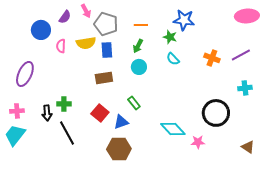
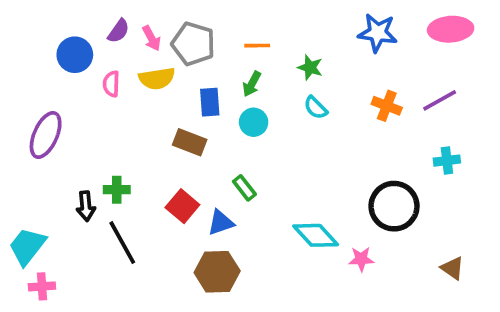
pink arrow: (86, 11) -> (151, 38), moved
blue star: (184, 20) -> (378, 33), moved
blue rectangle: (107, 50) -> (210, 102), moved
brown rectangle: (104, 78) -> (190, 142), turned 30
pink cross: (17, 111) -> (42, 286), moved

